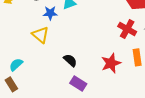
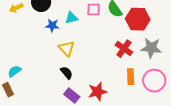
yellow triangle: (40, 35) -> (67, 48), moved
red star: (111, 63) -> (97, 92), moved

